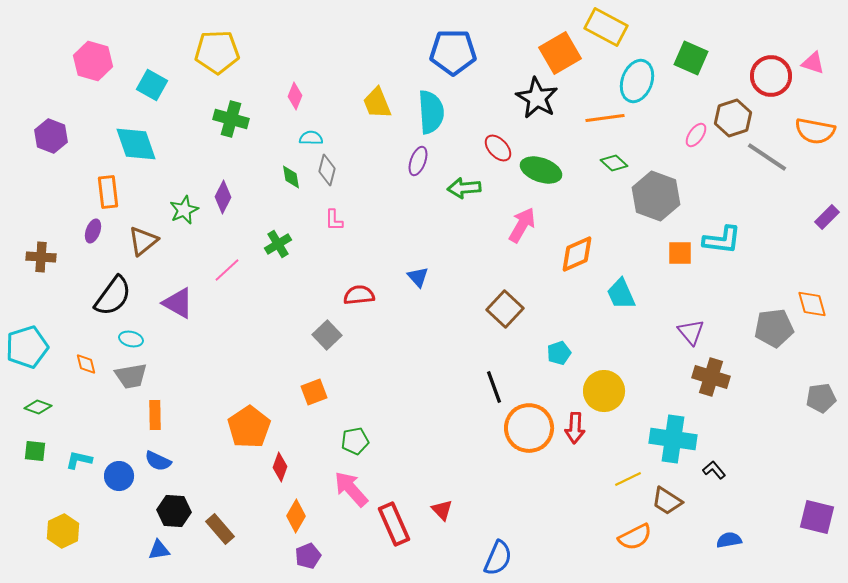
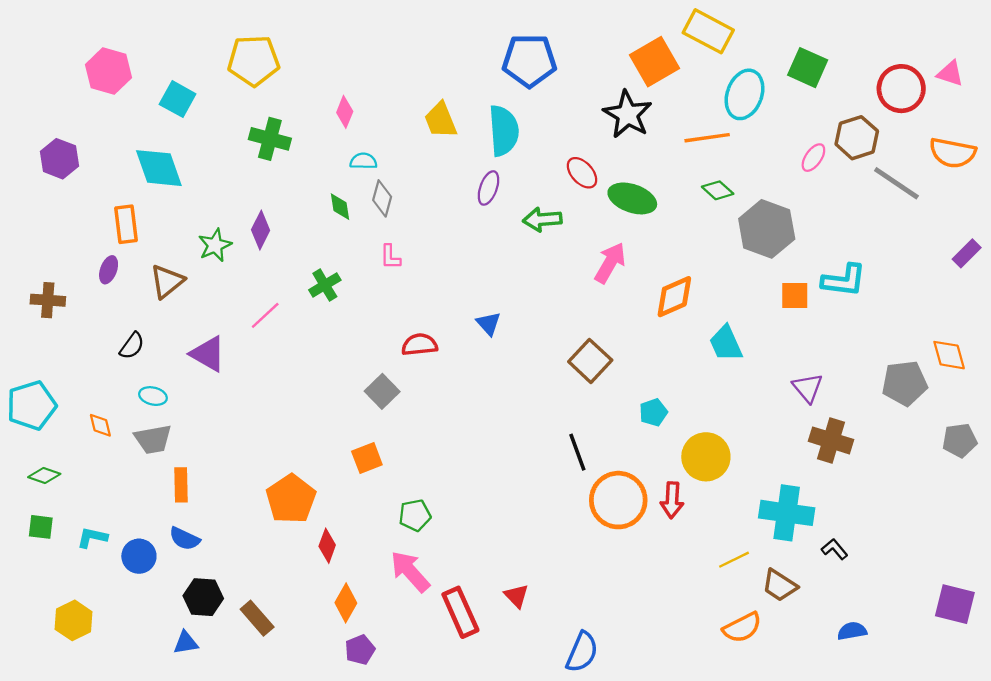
black semicircle: (113, 296) -> (132, 346), size x0.6
gray pentagon: (821, 398) -> (960, 440), moved

